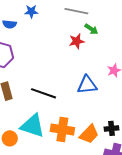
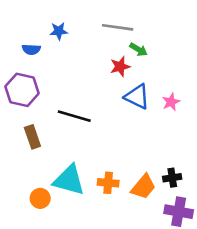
blue triangle: (87, 85) -> (137, 97), moved, turned 35
black line: (43, 93) -> (74, 116), moved
orange cross: (62, 130) -> (108, 183), size x0.7

